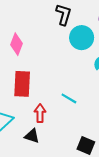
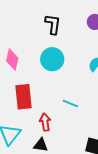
cyan circle: (82, 38) -> (52, 59), moved

